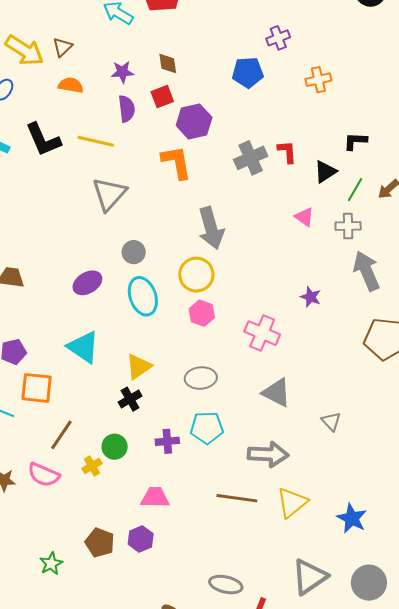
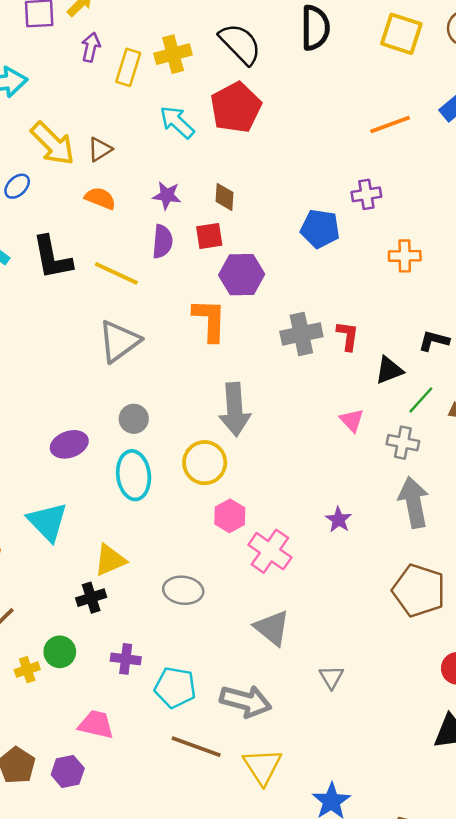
pink hexagon: (202, 313) -> (230, 516), moved
cyan pentagon: (207, 428) -> (175, 687), moved
yellow triangle: (292, 503) -> (262, 766), turned -36

